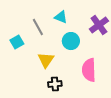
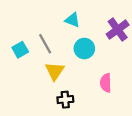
gray line: (38, 27) -> (45, 44), moved
pink semicircle: (89, 70) -> (106, 83), size x0.7

